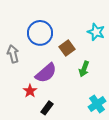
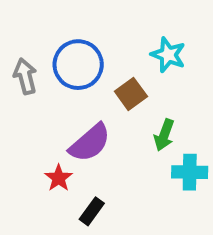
cyan star: (96, 32) -> (168, 55), moved
gray arrow: (13, 54) -> (25, 76), moved
cyan cross: (97, 104) -> (190, 172), moved, turned 36

